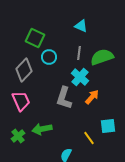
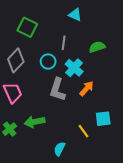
gray line: (79, 53) -> (64, 43), moved
cyan circle: (49, 57) -> (48, 62), moved
green semicircle: (102, 57) -> (97, 47), size x0.7

